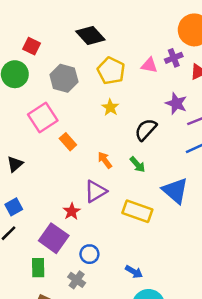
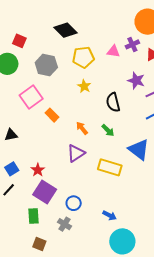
yellow pentagon: (111, 71) -> (83, 57), turned -30
black semicircle: (146, 130) -> (113, 102), turned -54
black triangle: (15, 164) -> (11, 135), turned 32
red star: (72, 211) -> (38, 170), moved

